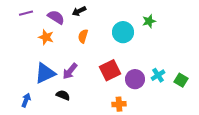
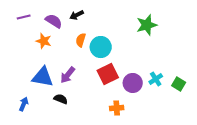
green star: (149, 21) -> (147, 25), size x1.5
cyan circle: (123, 32) -> (101, 47), moved
blue triangle: (45, 73) -> (43, 77), turned 35

